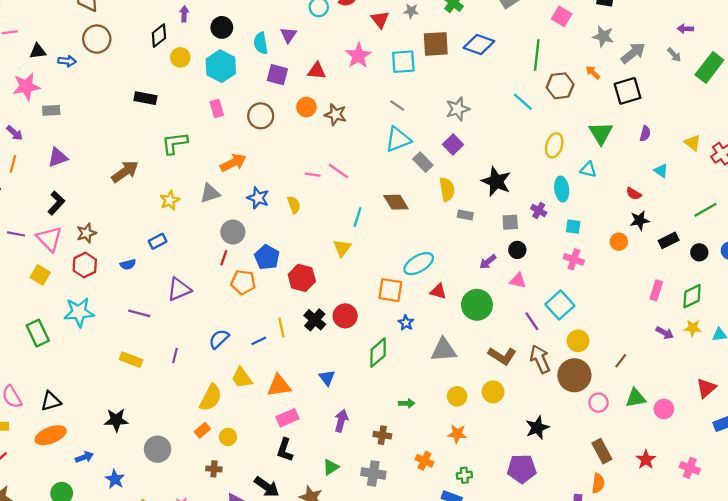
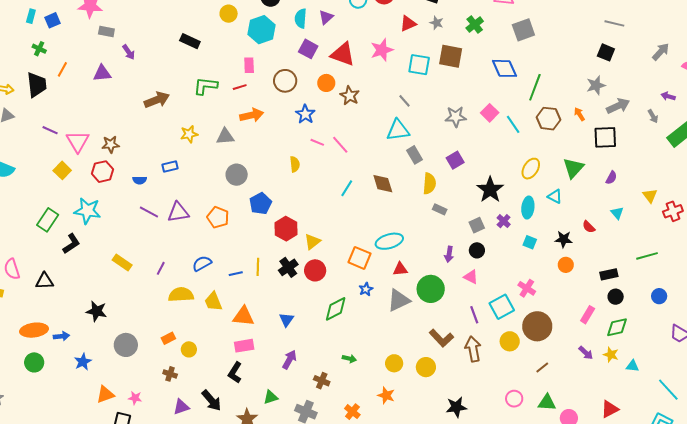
pink square: (562, 16) -> (490, 113), moved
red triangle: (380, 20) -> (408, 24), turned 30
gray star: (603, 36) -> (596, 85), turned 30
blue diamond: (479, 44) -> (504, 68), moved, turned 32
red triangle: (317, 71) -> (343, 54), size x1.5
purple arrow: (15, 133) -> (129, 52), moved
purple square: (453, 145) -> (455, 160), moved
black star: (496, 181) -> (490, 190), moved
blue star: (258, 198) -> (305, 114), moved
black L-shape: (56, 203) -> (71, 244), moved
black star: (640, 220) -> (564, 239), moved
gray square: (510, 222) -> (477, 225), turned -35
yellow triangle: (342, 248) -> (312, 242), moved
black circle: (699, 252) -> (616, 297), moved
red line: (224, 258) -> (240, 87), moved, turned 40
pink cross: (574, 259) -> (527, 288), moved
purple arrow: (488, 262) -> (449, 254), turned -56
orange pentagon: (243, 282) -> (218, 217), moved
red triangle: (438, 291) -> (400, 269), turned -35
purple line: (139, 313) -> (149, 212), moved
green rectangle: (38, 333) -> (48, 220), turned 45
gray triangle: (444, 350) -> (399, 300), moved, turned -35
brown circle: (574, 375) -> (537, 326), moved
yellow semicircle: (211, 398) -> (181, 295), moved, turned -135
orange ellipse: (51, 435) -> (34, 330), moved

